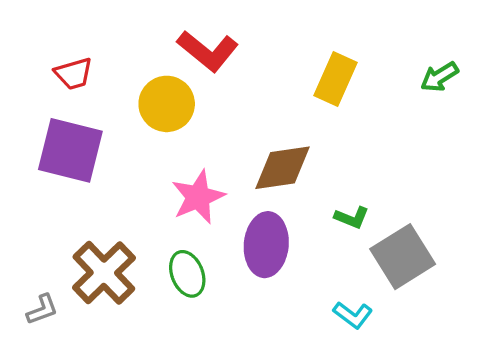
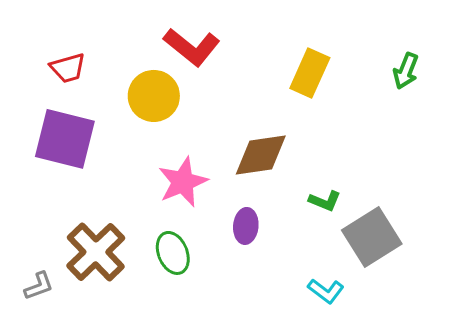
green arrow: (439, 77) -> (406, 71), turned -36
purple ellipse: (266, 245) -> (246, 226), size x0.6

